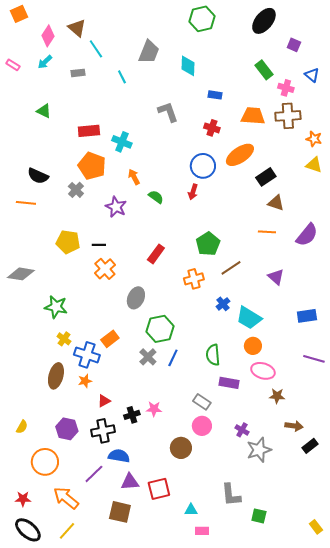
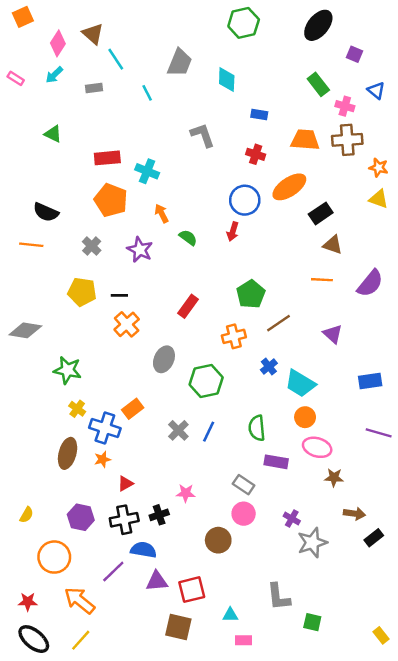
gray cross: (76, 190) -> (92, 246), moved
green hexagon: (160, 329) -> (206, 381), moved
black cross: (132, 415) -> (159, 515), moved
brown square: (120, 512) -> (178, 627), moved

